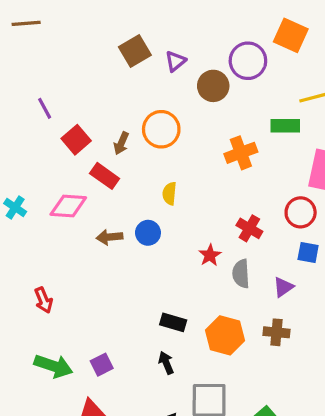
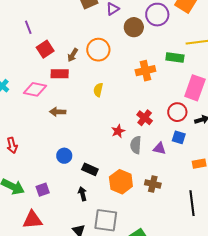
red rectangle: (105, 176) -> (60, 74), turned -42
blue circle: (148, 233) -> (64, 156), moved
purple triangle: (283, 287) -> (160, 148), moved, turned 40

